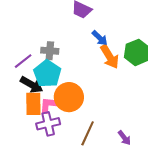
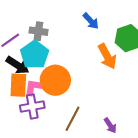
orange arrow: (110, 57) -> (107, 56), moved

